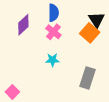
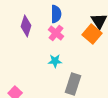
purple diamond: (23, 25) -> (26, 26), turned -30
gray rectangle: (88, 78) -> (73, 84), moved

